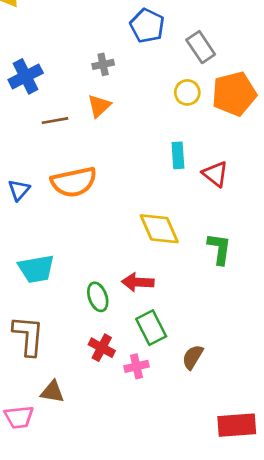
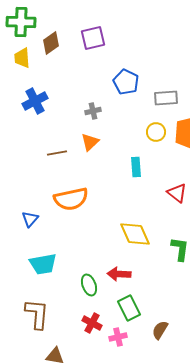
gray rectangle: (201, 47) -> (166, 98), turned -60
blue cross: (26, 76) -> (35, 101), moved
cyan rectangle: (178, 155) -> (136, 167), moved
blue triangle: (19, 190) -> (30, 219), moved

